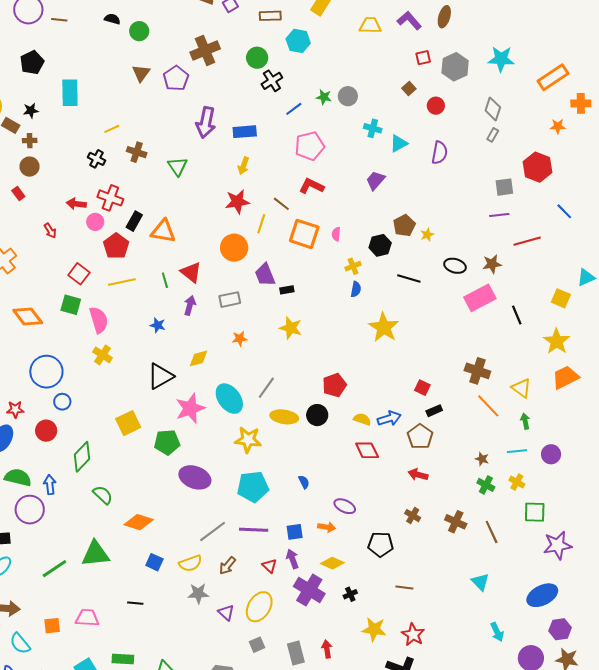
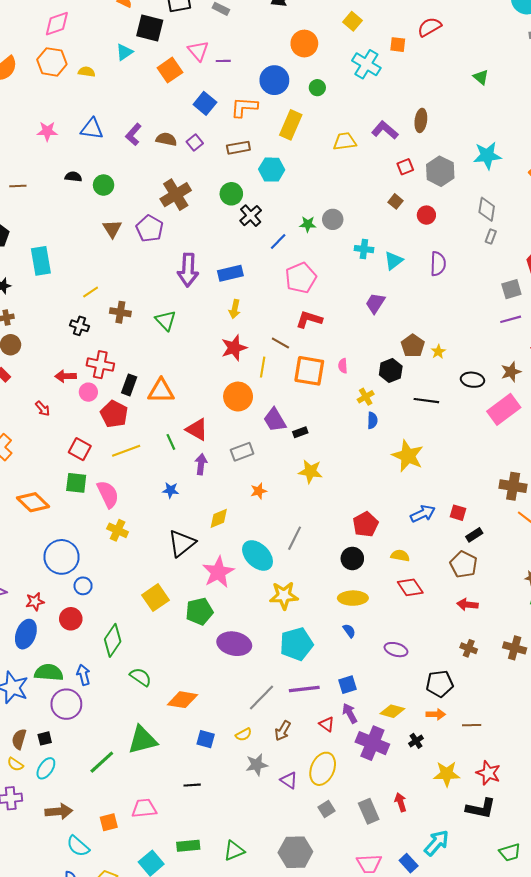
yellow ellipse: (284, 417) -> (353, 598), moved
blue arrow: (389, 418) -> (423, 514), moved
orange arrow: (327, 527) -> (436, 714), moved
yellow semicircle: (190, 563) -> (244, 734), size x0.7

